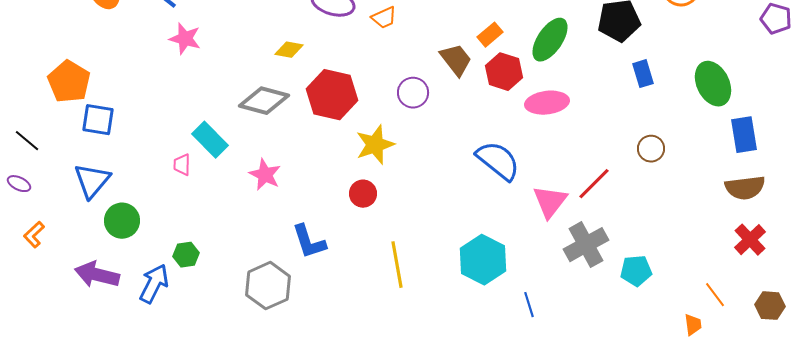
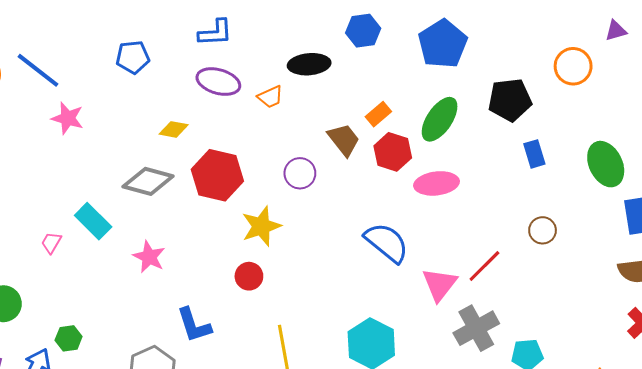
pink trapezoid: (182, 165) -> (51, 243), moved, turned 30

